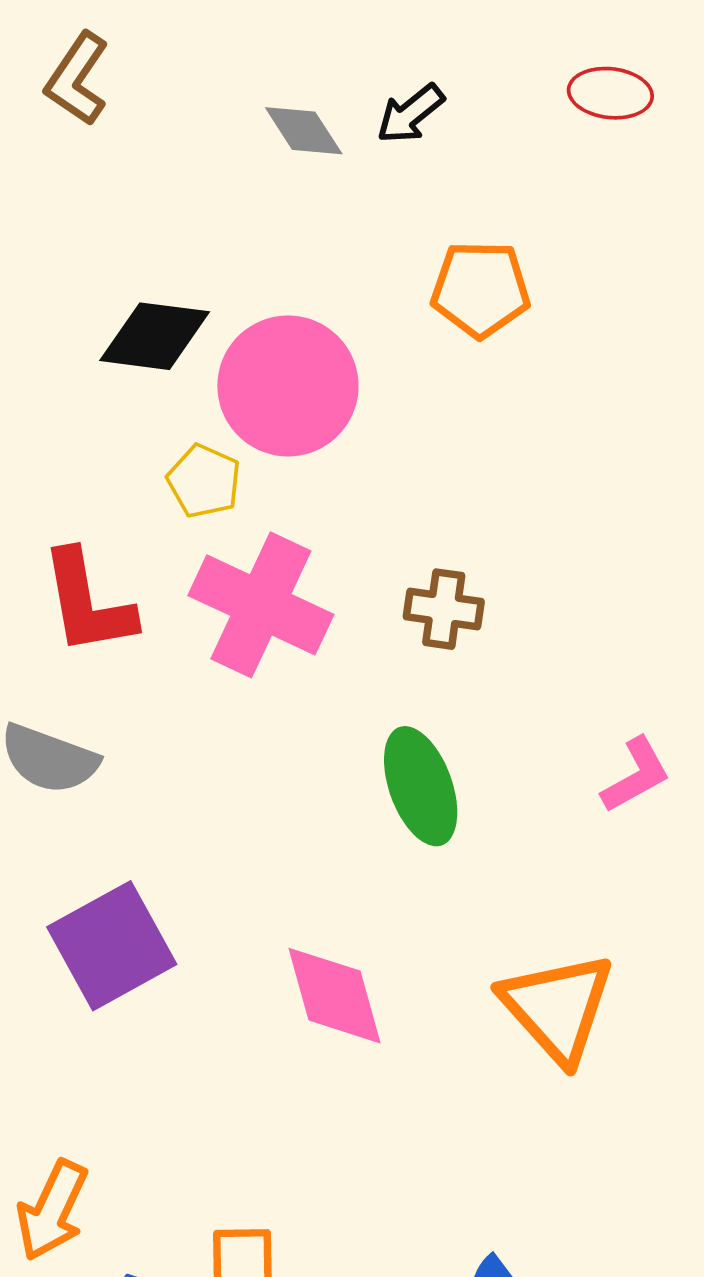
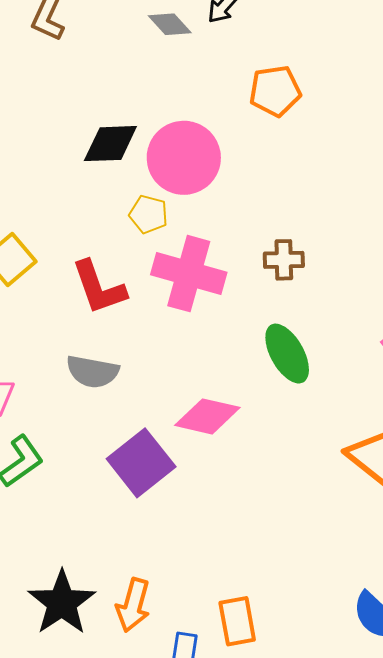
pink diamond: (335, 996) -> (207, 416), moved, turned -52

